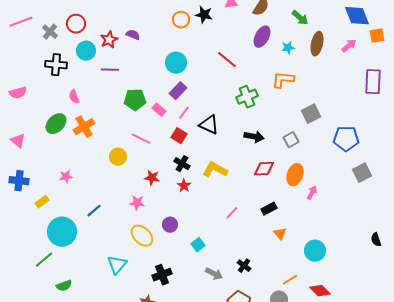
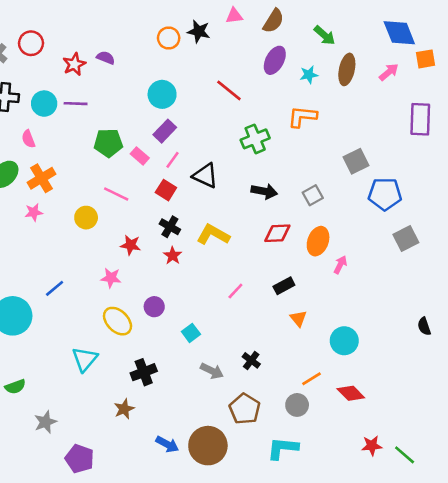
cyan circle: (86, 51) -> (44, 104), moved
gray square: (311, 114) -> (356, 161), moved
pink star: (66, 177) -> (34, 212), moved

